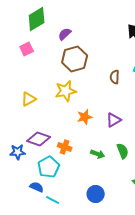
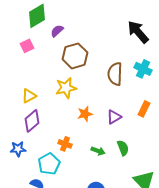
purple semicircle: (65, 34) -> (57, 31), moved
brown semicircle: (115, 77) -> (115, 74), size x1.6
purple diamond: (39, 139) -> (32, 121), moved, turned -60

